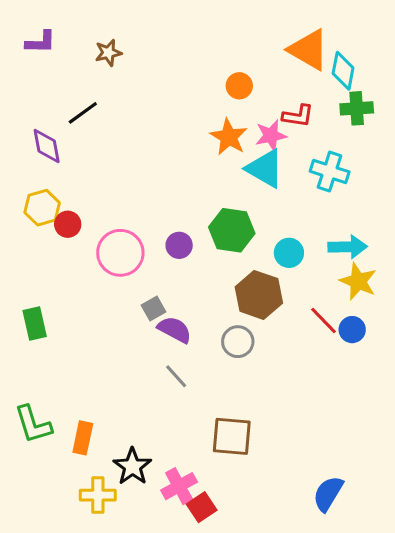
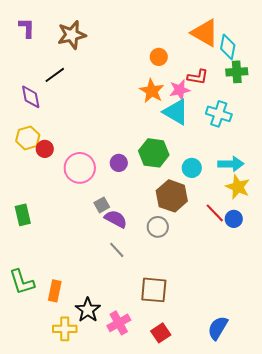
purple L-shape: (41, 42) -> (27, 28), turned -90
brown star: (108, 53) -> (72, 35), size x1.6
red square: (202, 507) -> (161, 333), moved

